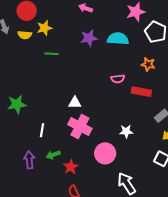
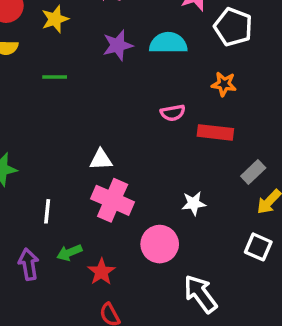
yellow star: (44, 28) -> (55, 19), moved

